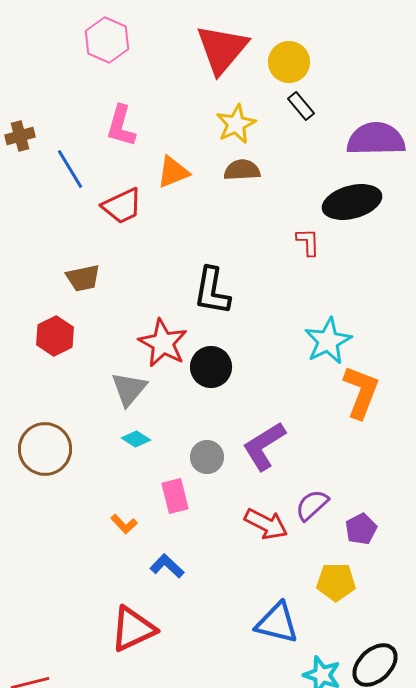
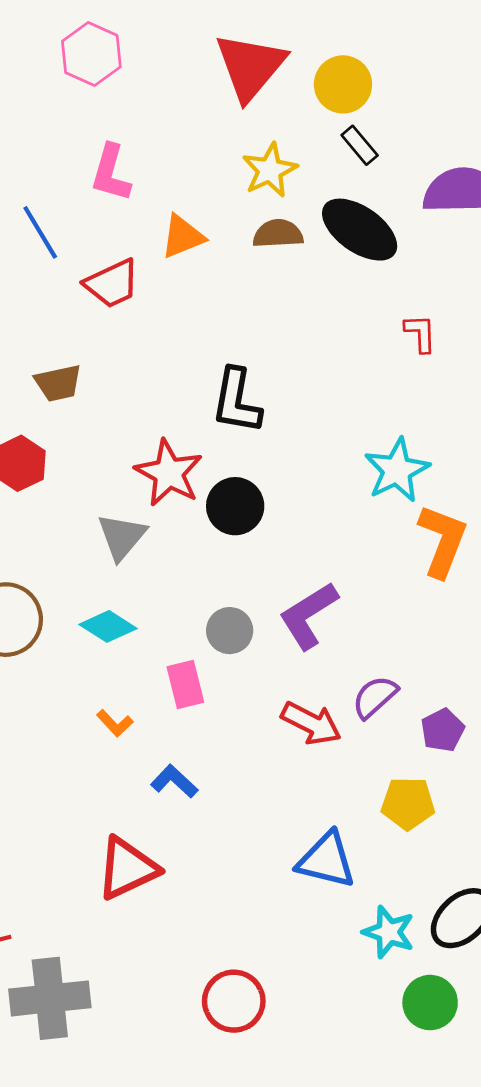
black ellipse: (352, 202) -> (360, 230), moved, turned 50
red L-shape: (308, 242) -> (420, 333), moved
cyan diamond: (136, 439) -> (108, 626), moved, size x1.4

